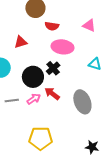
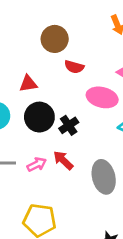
pink ellipse: (63, 47) -> (102, 97), moved
black circle: (33, 77) -> (39, 117), moved

